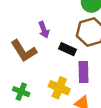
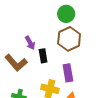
black rectangle: (68, 49) -> (43, 56), moved, turned 64

